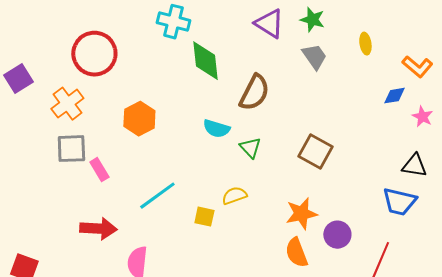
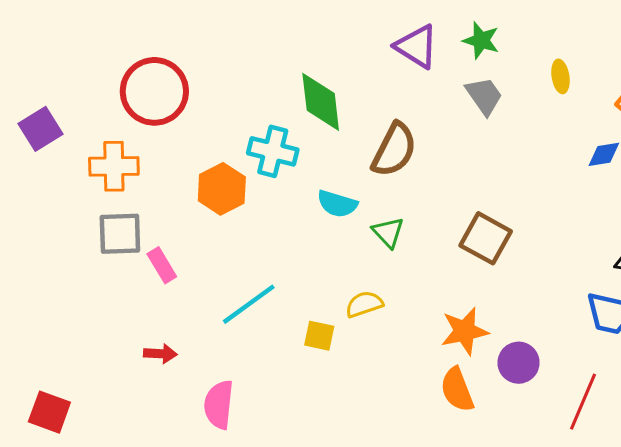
cyan cross: (173, 22) -> (273, 151), moved
orange cross: (67, 104) -> (114, 166), turned 36
red arrow: (98, 229) -> (160, 354), size x0.6

